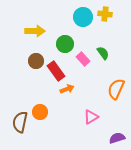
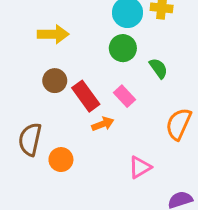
green circle: (65, 44) -> (123, 48), moved
pink rectangle: (83, 59) -> (124, 96), moved
brown semicircle: (20, 122) -> (30, 139), moved

